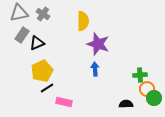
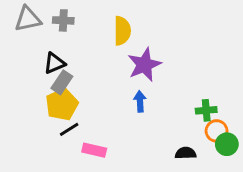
gray cross: (43, 14) -> (63, 20), turned -32
gray rectangle: (22, 35) -> (62, 82), moved
purple star: (98, 44) -> (144, 65), turned 30

